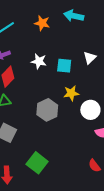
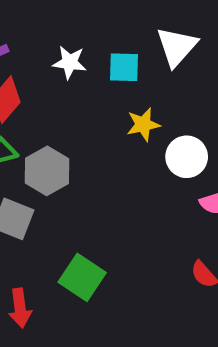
white triangle: (90, 58) -> (177, 47), size x1.5
gray hexagon: (47, 110) -> (47, 171), moved

